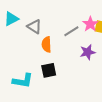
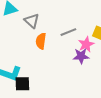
pink star: (90, 24) -> (86, 44), moved
black square: (49, 70) -> (22, 84), moved

